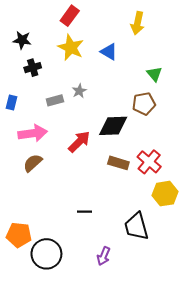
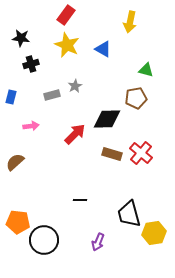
green triangle: (154, 74) -> (146, 70), turned -35
pink arrow: (33, 133) -> (31, 126), size x0.6
brown semicircle: (33, 163) -> (15, 162), moved
yellow hexagon: (165, 194) -> (154, 233), moved

